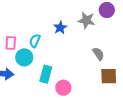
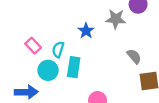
pink rectangle: (11, 43) -> (33, 46), moved, turned -40
cyan rectangle: (46, 74) -> (74, 67), moved

